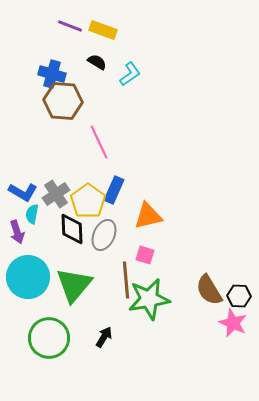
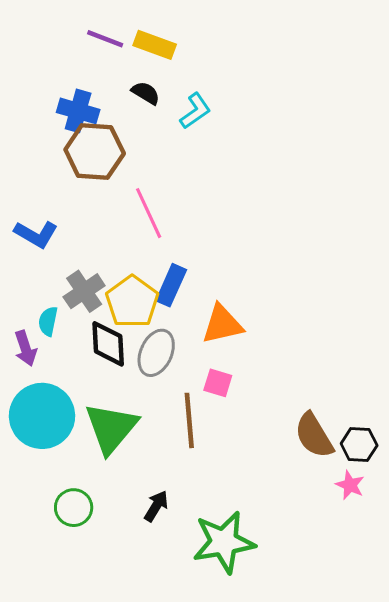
blue L-shape: (23, 192) -> (36, 234), moved
green star: (149, 299) -> (224, 542), moved
pink star: (233, 323) -> (350, 485), size x0.7
green circle: (49, 338) -> (74, 508), size x0.6

